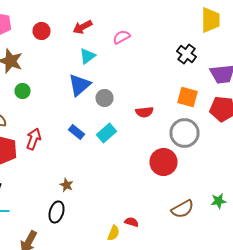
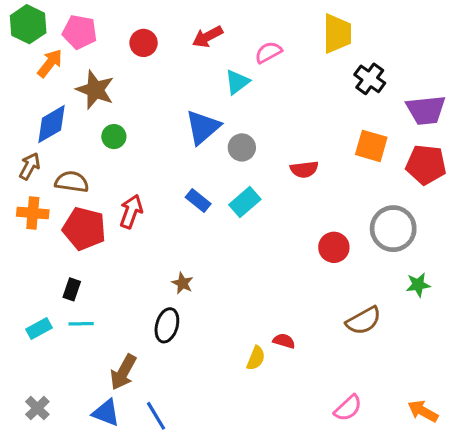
yellow trapezoid: (210, 20) -> (337, 34), moved
cyan triangle: (88, 56) -> (237, 82), moved
gray circle: (184, 133) -> (393, 229), moved
red circle: (164, 162) -> (334, 247), size x0.7
green star: (218, 201) -> (418, 285), moved

